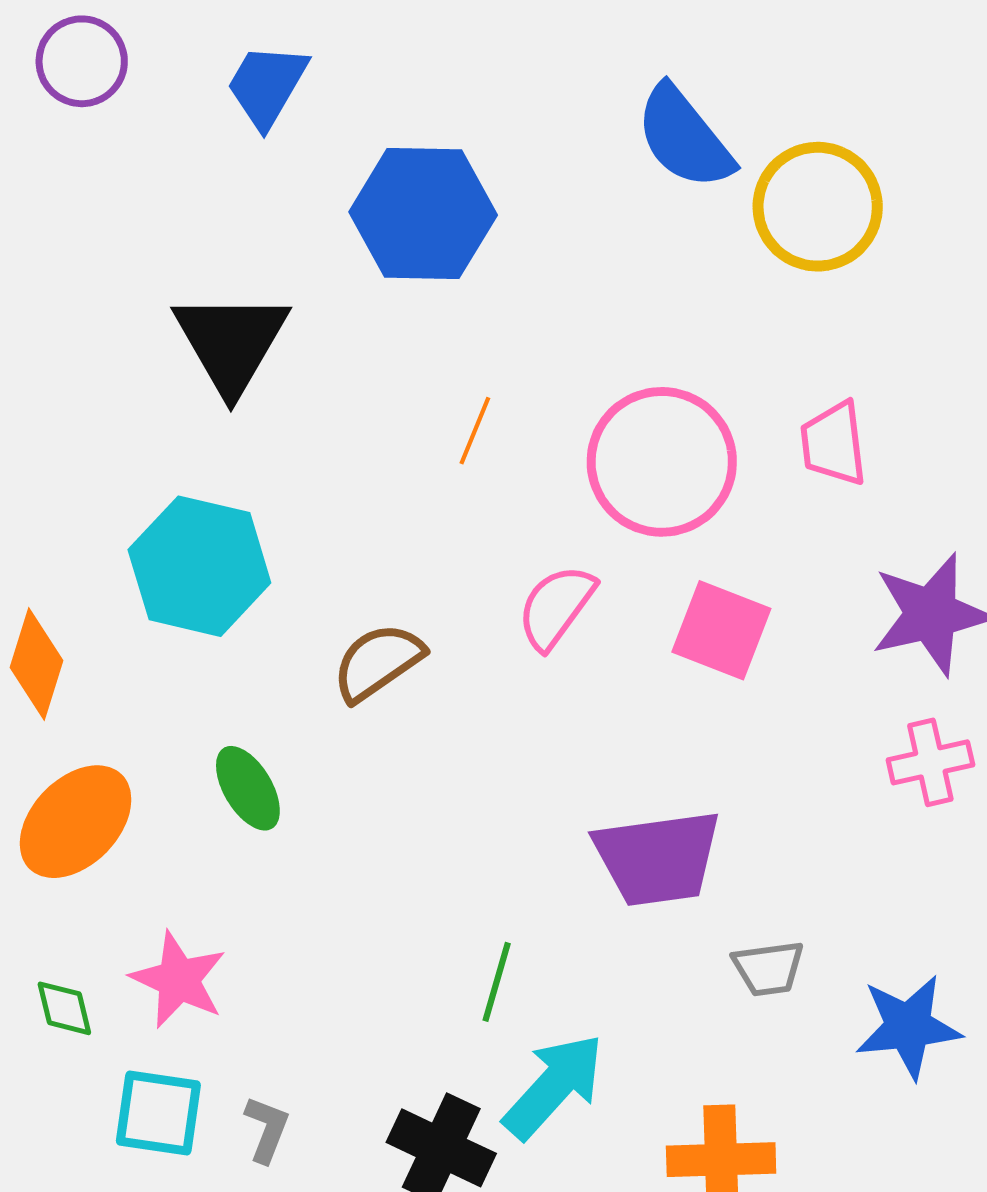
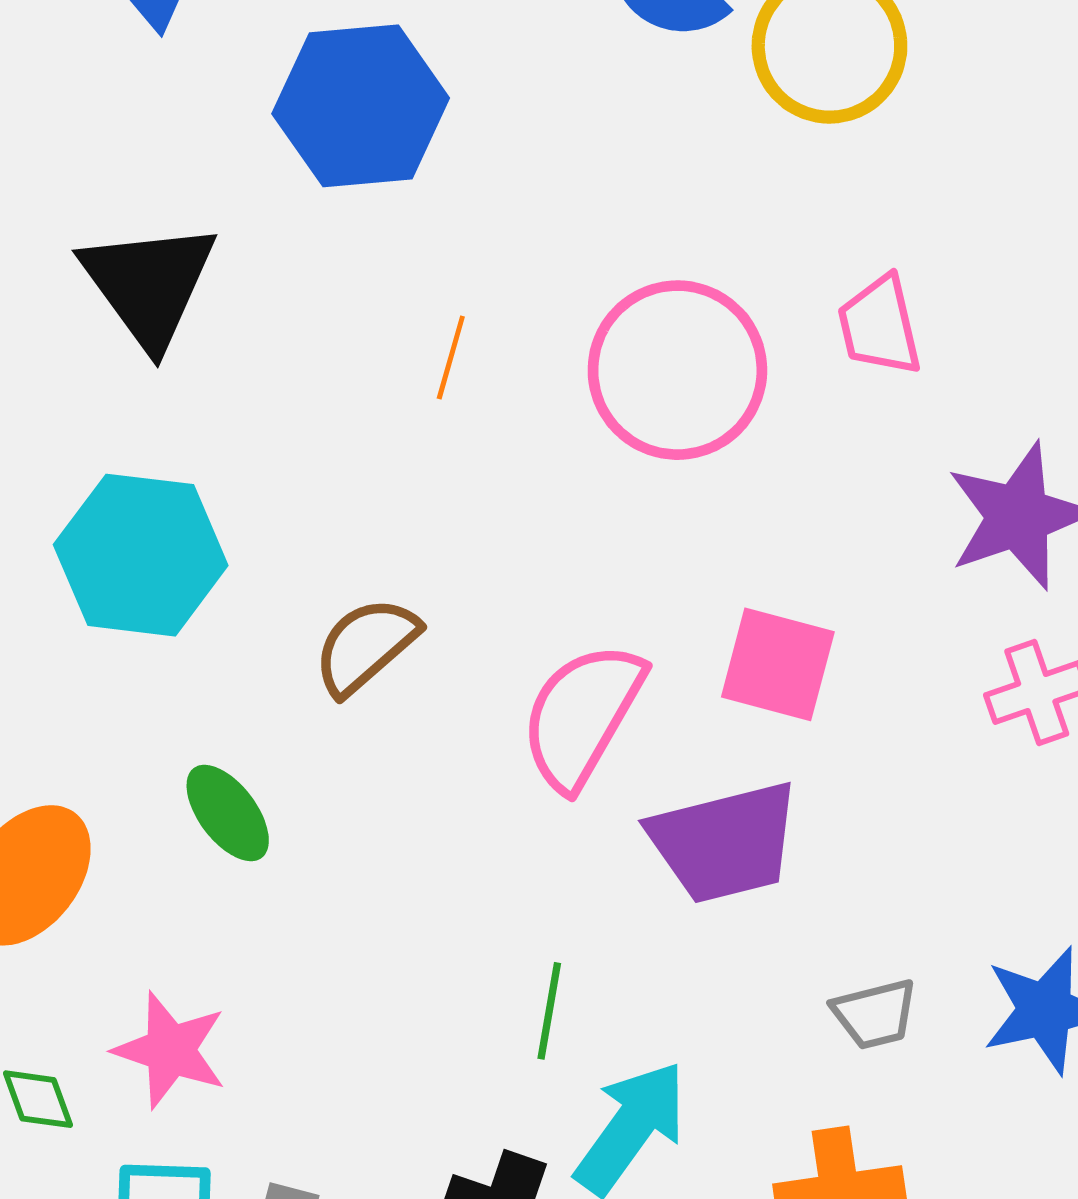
pink semicircle: (556, 607) -> (582, 716), moved, size x1.4
pink square: (721, 630) -> (778, 664), moved
gray trapezoid: (768, 968) -> (875, 1014), moved

